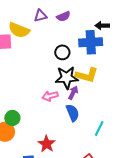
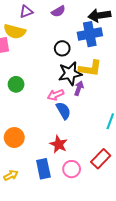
purple triangle: (40, 16) -> (26, 12), moved
black arrow: (102, 26) -> (99, 15), size x1.5
blue semicircle: (73, 113) -> (63, 111), moved
green circle: (12, 118) -> (16, 84), moved

